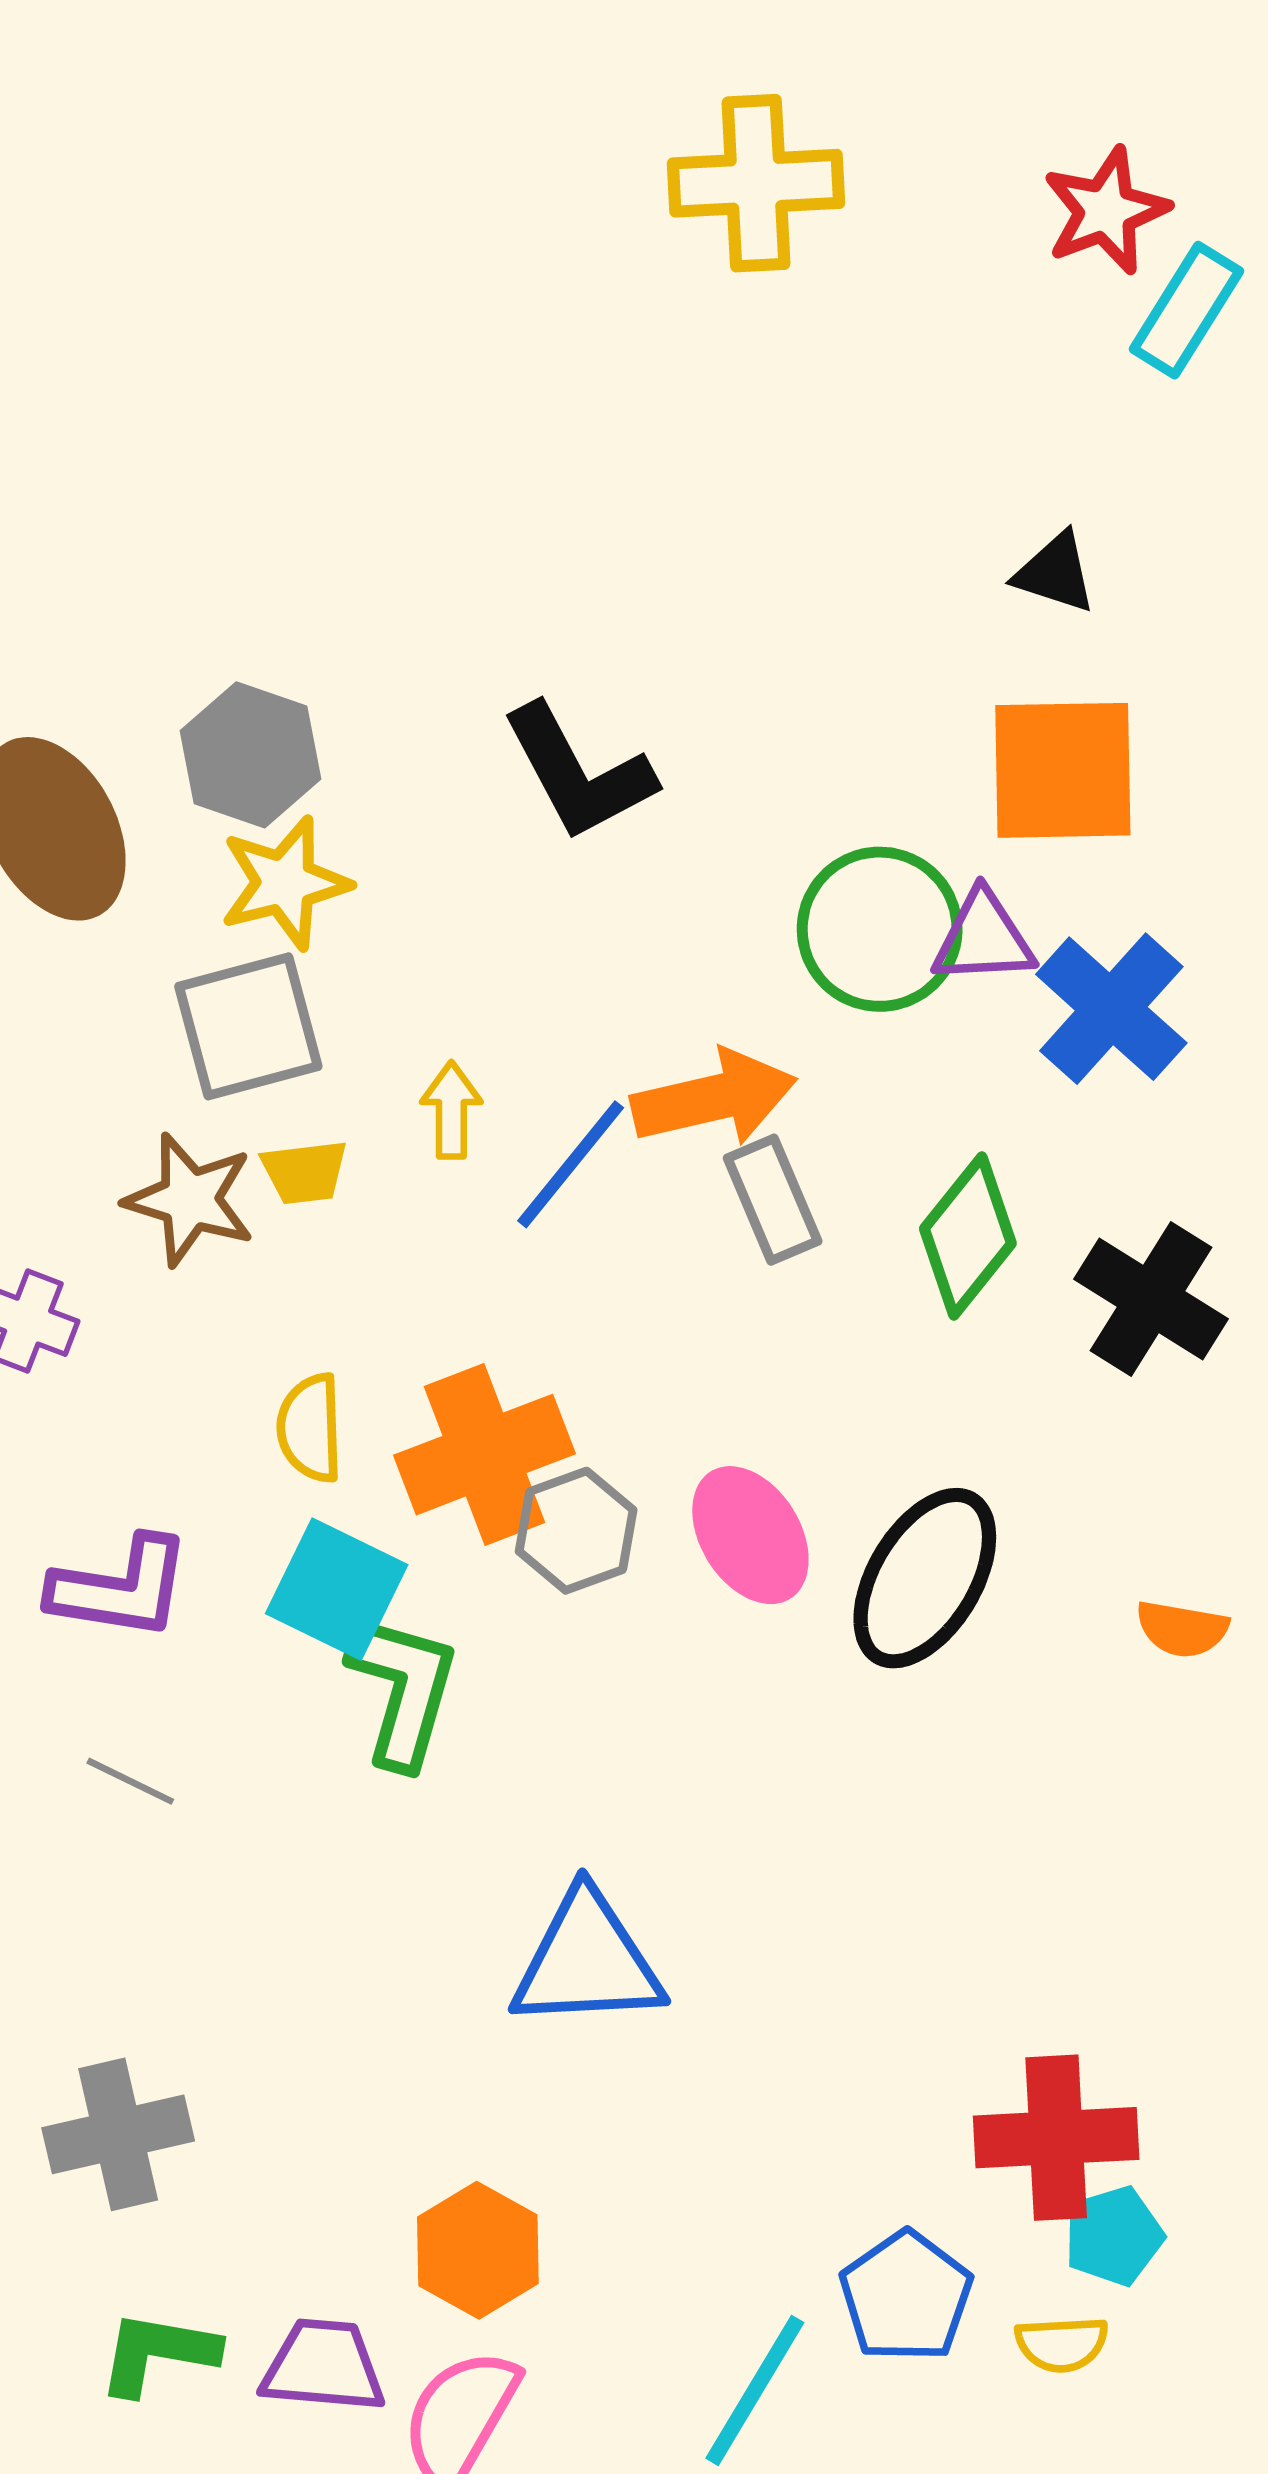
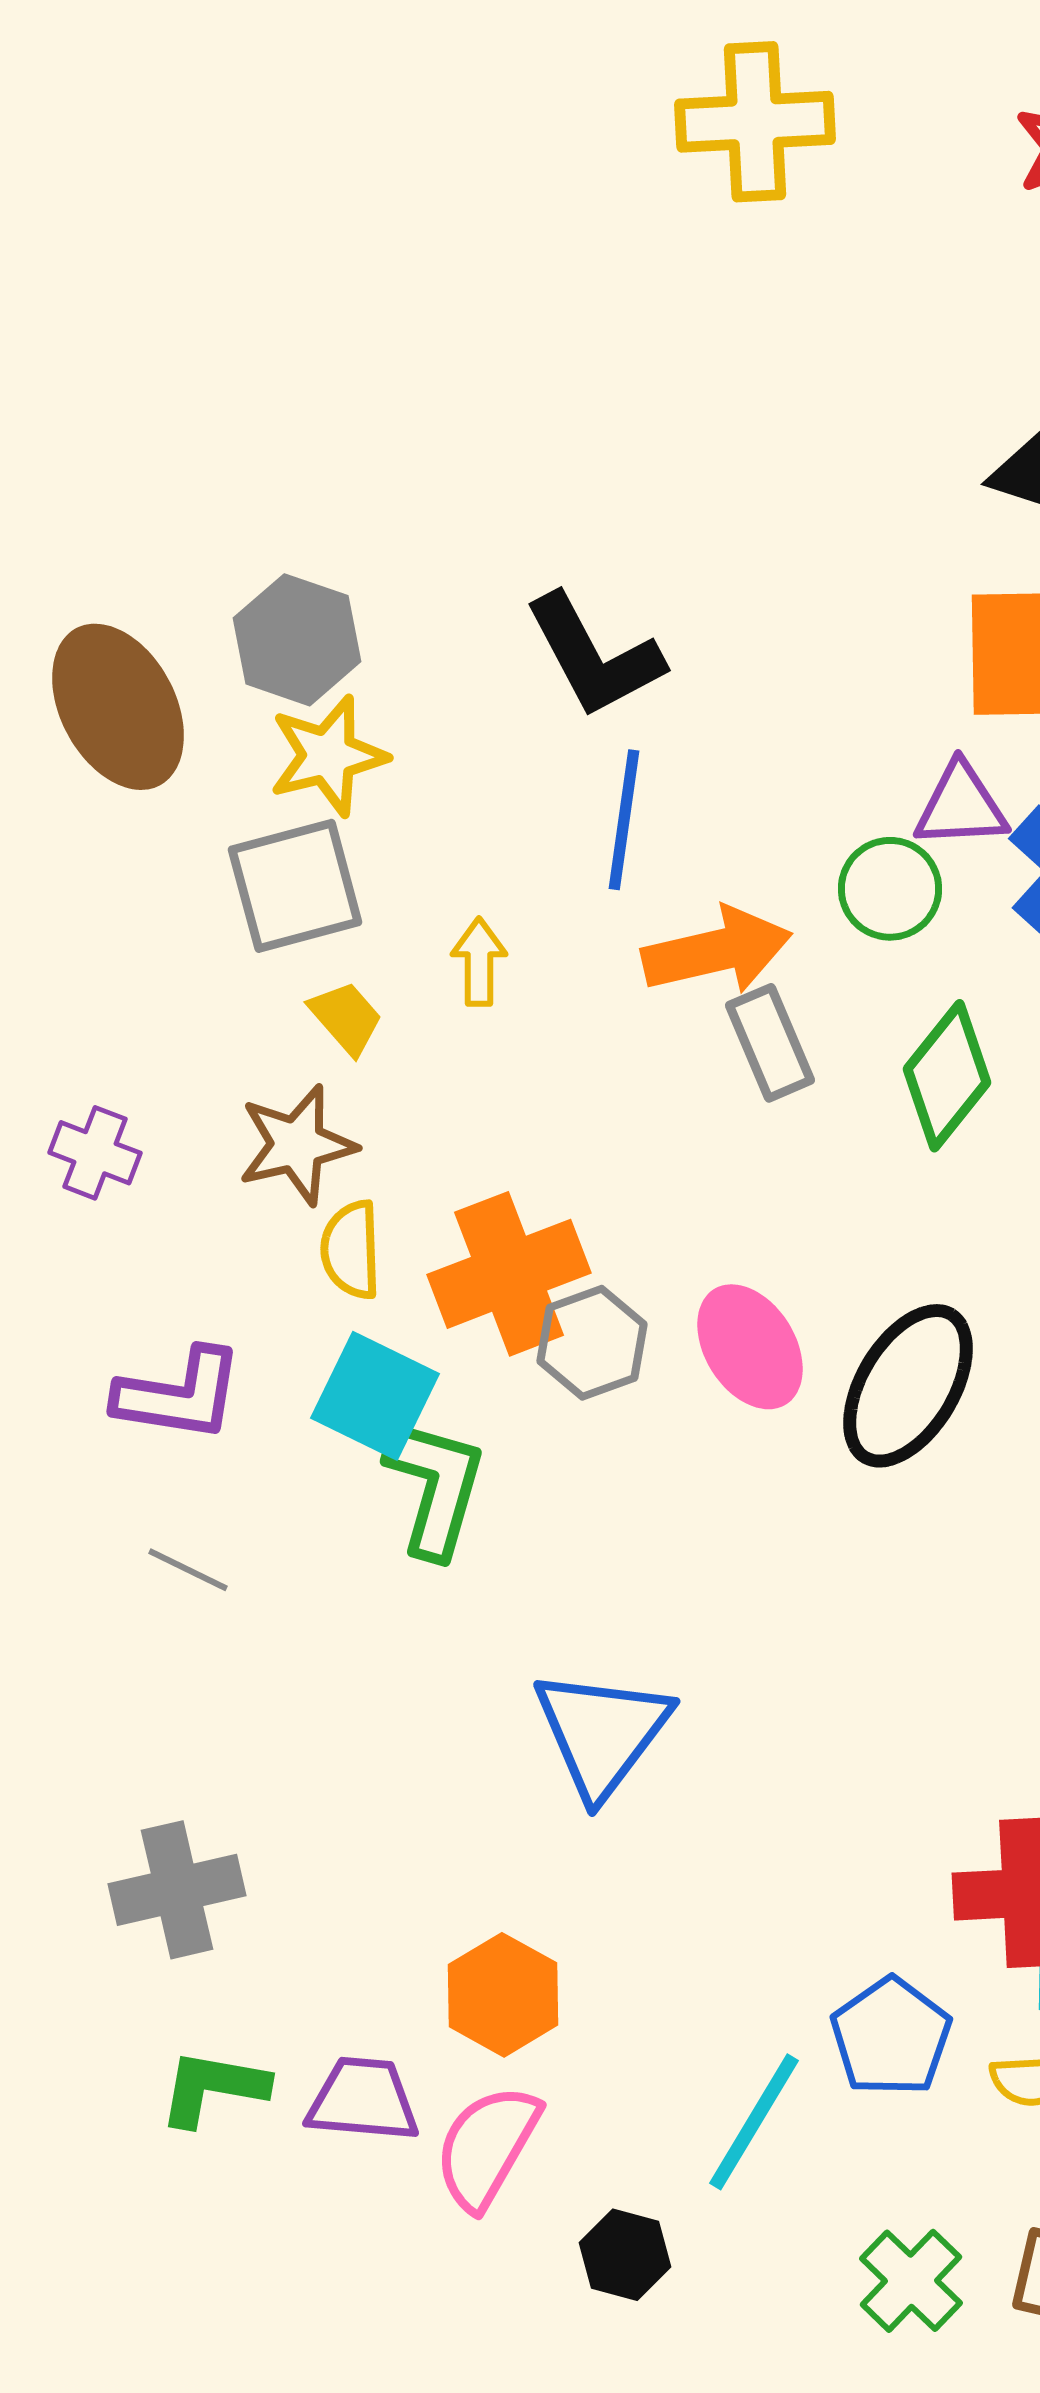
green circle: (880, 929) -> (890, 889), moved, size x0.7
blue line: (571, 1164) -> (624, 820), moved, turned -31
yellow trapezoid: (305, 1172) -> (346, 1018), turned -124
brown star: (190, 1200) -> (297, 1145), moved, turned -30
blue triangle: (587, 1961) -> (602, 1733), turned -50

